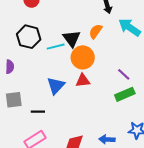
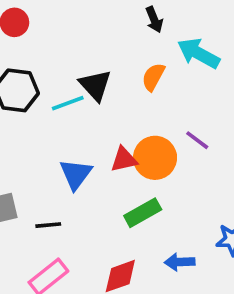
orange semicircle: (96, 31) -> (153, 77), moved
orange circle: (83, 57) -> (155, 158), moved
green rectangle: (125, 94) -> (143, 213), moved

